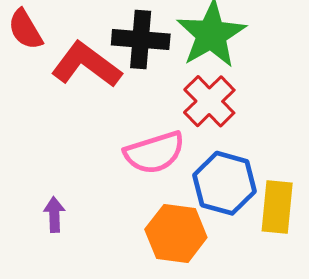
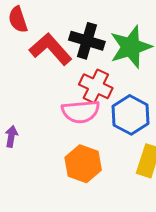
red cross: (209, 101) -> (96, 86), moved, turned -32
blue hexagon: (225, 183) -> (131, 115), moved

